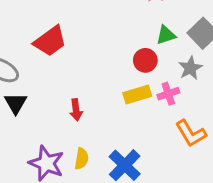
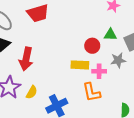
red arrow: (76, 110) -> (26, 59), moved, size x1.6
orange L-shape: (191, 133) -> (91, 92), moved

